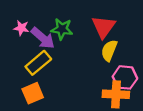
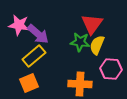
pink star: (21, 28) -> (19, 25), size x1.5
green star: (62, 29) -> (80, 42), moved
orange cross: (116, 94) -> (80, 84), moved

